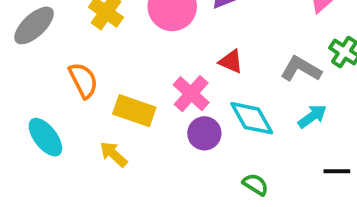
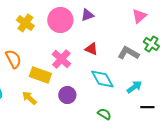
pink cross: (191, 94) -> (61, 59), moved
cyan arrow: (312, 116) -> (134, 87), moved
purple circle: (204, 133) -> (67, 95), moved

